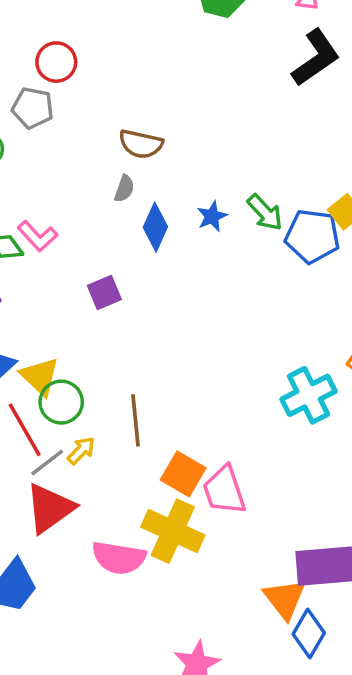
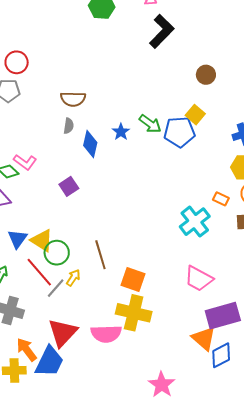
pink trapezoid: (224, 490) -> (199, 279), moved, turned -32
red triangle: (50, 508) -> (63, 333), moved
blue diamond: (309, 634) -> (221, 355), turned 44

